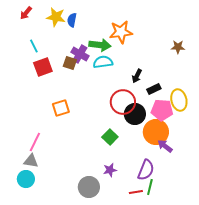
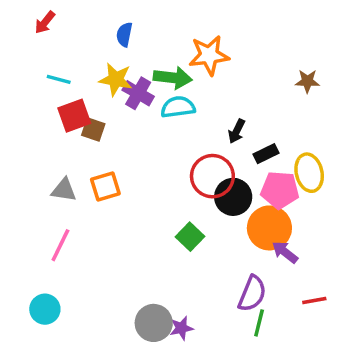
yellow star: (56, 17) -> (116, 79), moved
cyan line: (34, 46) -> (59, 79), turned -48
brown square: (70, 63) -> (93, 130), moved
gray triangle: (31, 161) -> (64, 190), moved
purple star: (110, 170) -> (181, 328), moved
red line: (136, 192) -> (314, 300), moved

